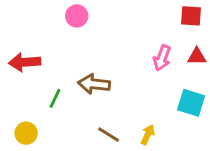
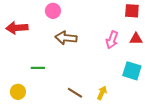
red arrow: (25, 62) -> (17, 28), moved
brown arrow: (94, 84) -> (66, 38), moved
green line: (55, 98) -> (38, 68), turned 64

